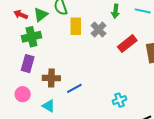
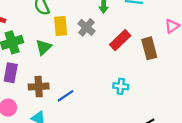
green triangle: (41, 15) -> (44, 47), moved
cyan cross: (120, 100) -> (121, 86), moved, turned 32

